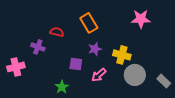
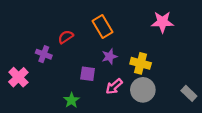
red semicircle: (57, 32) -> (66, 37), turned -48
pink cross: (16, 67) -> (18, 77), turned -30
gray circle: (135, 75) -> (143, 90), moved

